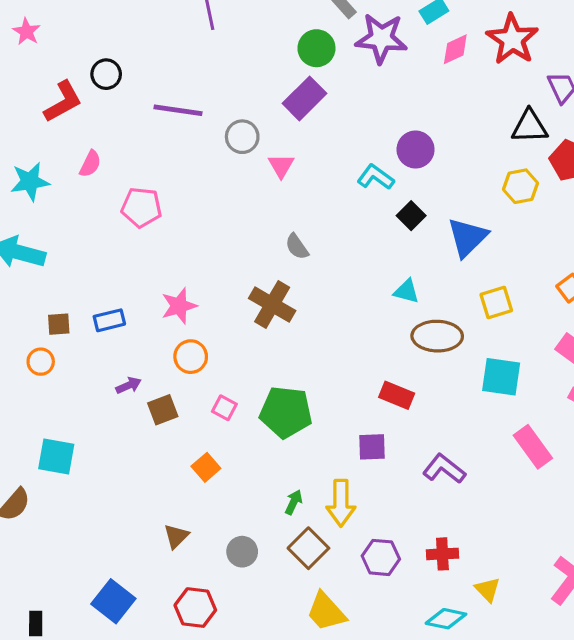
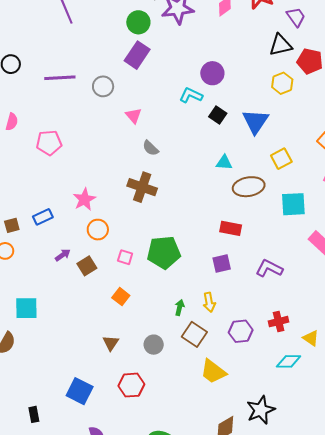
pink triangle: (281, 166) -> (134, 116), moved
yellow arrow: (341, 503) -> (209, 302), size x0.7

